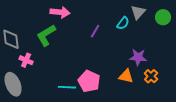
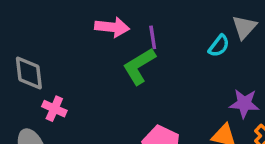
purple line: (95, 31) -> (153, 37), moved, turned -40
green L-shape: (46, 35) -> (139, 66), moved

